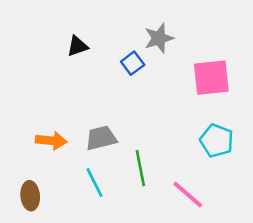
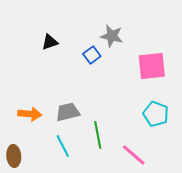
gray star: (159, 38) -> (112, 36), turned 30

